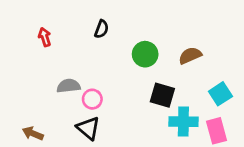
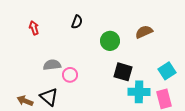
brown semicircle: (190, 55) -> (144, 32), moved
black triangle: (88, 128) -> (49, 97), moved

